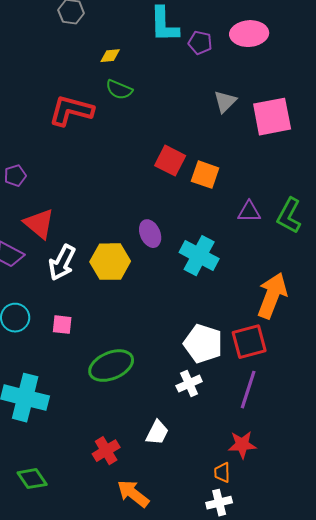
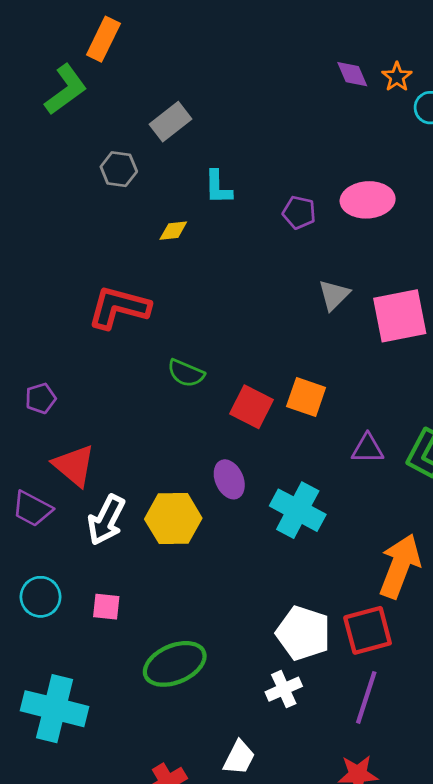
cyan L-shape: (164, 25) -> (218, 187), moved, size x0.7
green semicircle: (119, 90) -> (186, 373), moved
red square: (170, 161) -> (252, 407), moved

